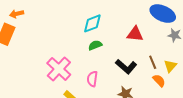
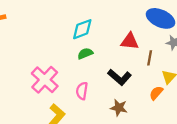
brown line: (153, 62) -> (150, 58), moved, turned 32
orange semicircle: (159, 81) -> (156, 93), turned -96

